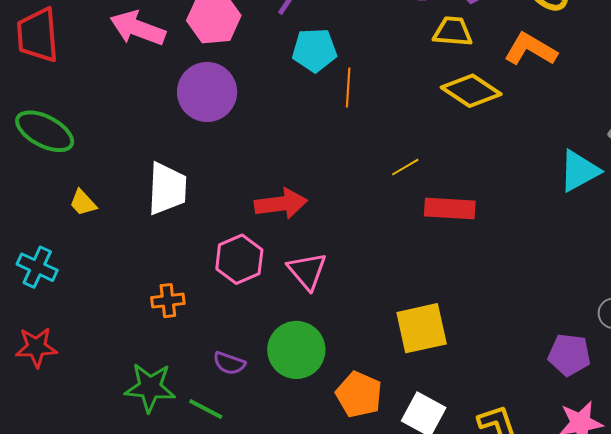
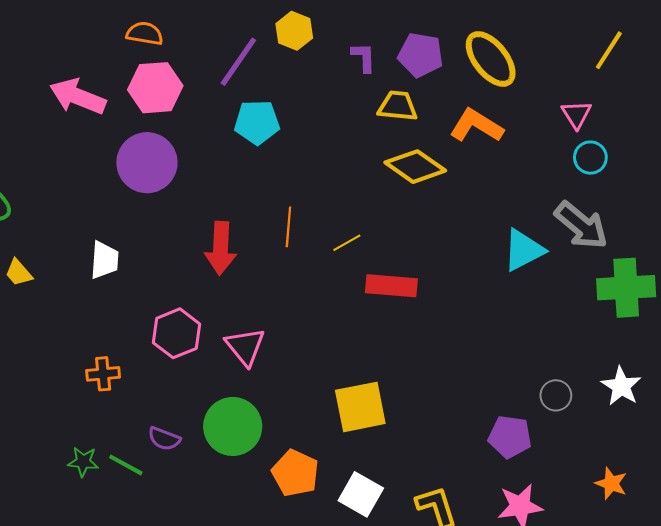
orange line: (348, 87) -> (288, 227), moved
white trapezoid: (167, 189) -> (104, 260), size x0.7
red arrow: (281, 204) -> (221, 248), moved, turned 99
green star: (150, 387) -> (83, 462), size x0.6
green line: (206, 409) -> (126, 465), moved

